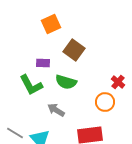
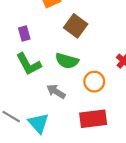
purple rectangle: (43, 63) -> (24, 33), moved, turned 72
orange circle: (105, 102) -> (94, 82), moved

